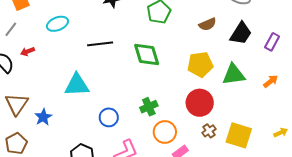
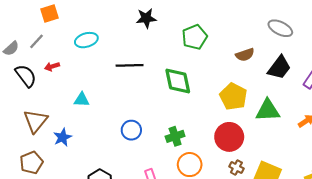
yellow pentagon: (200, 64) -> (233, 96), turned 30
cyan triangle: (77, 85) -> (82, 100), moved, size x0.6
blue circle: (109, 117) -> (131, 130), moved
brown cross: (209, 131) -> (236, 168), turned -32

